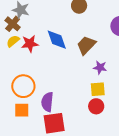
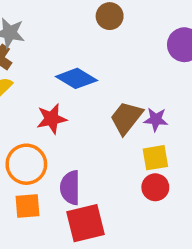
blue diamond: (57, 40) -> (76, 78), turned -35
red star: (30, 44) -> (52, 119), moved
brown trapezoid: (86, 45) -> (126, 118), moved

